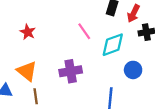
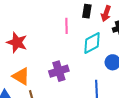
pink line: (84, 31) -> (66, 26), moved, turned 42
red star: (28, 32) -> (17, 42), size x1.5

